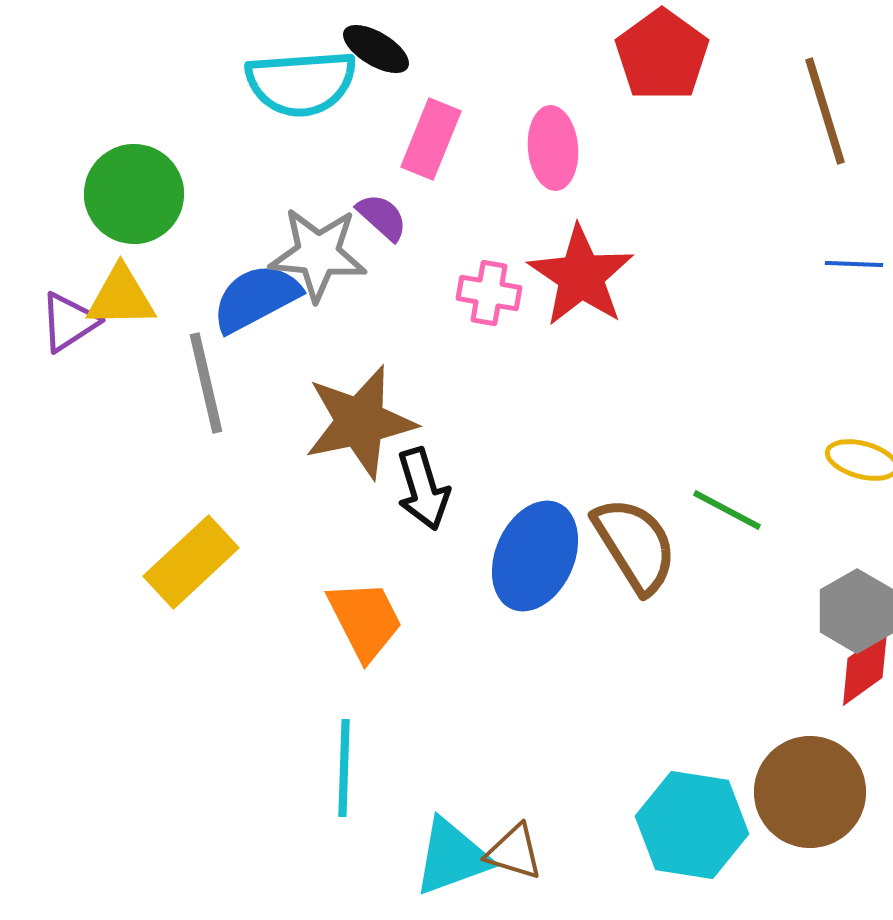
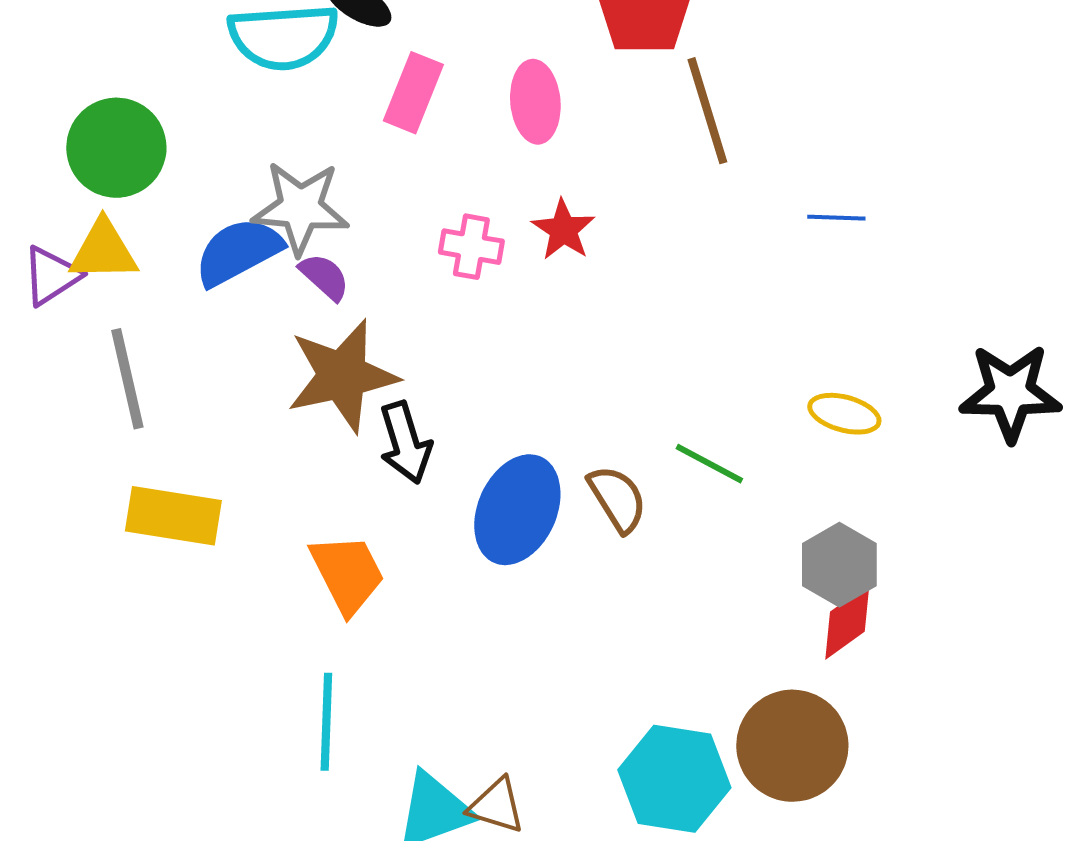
brown line: (825, 111) -> (707, 111), moved
purple semicircle: (382, 217) -> (324, 277), moved
red star: (581, 276) -> (563, 230), size x0.6
gray line: (206, 383) -> (127, 379), moved
brown semicircle: (635, 545) -> (617, 499), size x0.7
yellow rectangle: (191, 562) -> (173, 516), turned 52

